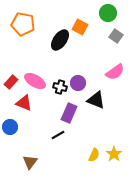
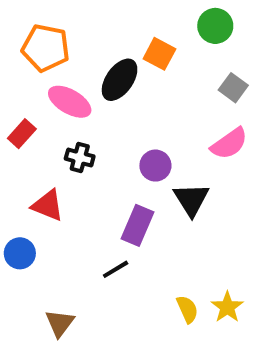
gray square: (116, 36) -> (233, 88), moved
pink ellipse: (35, 81) -> (70, 102), moved
red rectangle: (11, 82) -> (22, 134), moved
black cross: (60, 87) -> (80, 158), moved
black triangle: (96, 100) -> (191, 199), turned 36
yellow semicircle: (94, 155) -> (187, 309), turned -48

